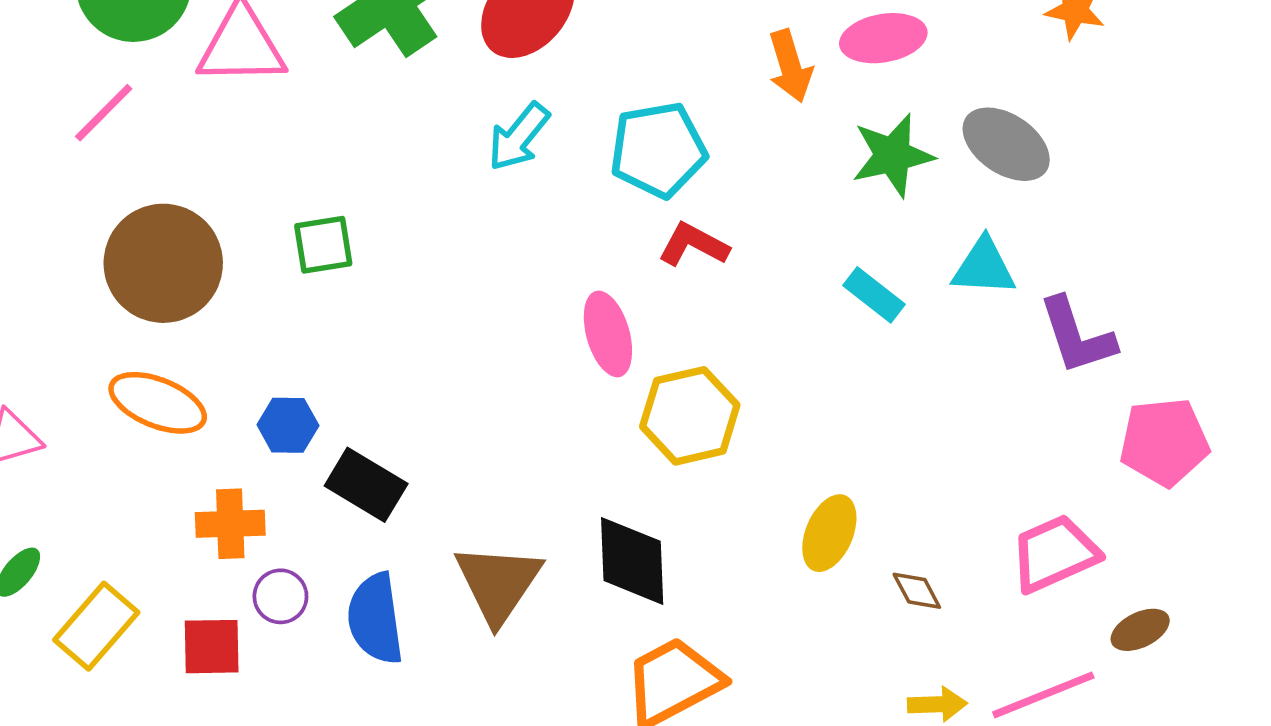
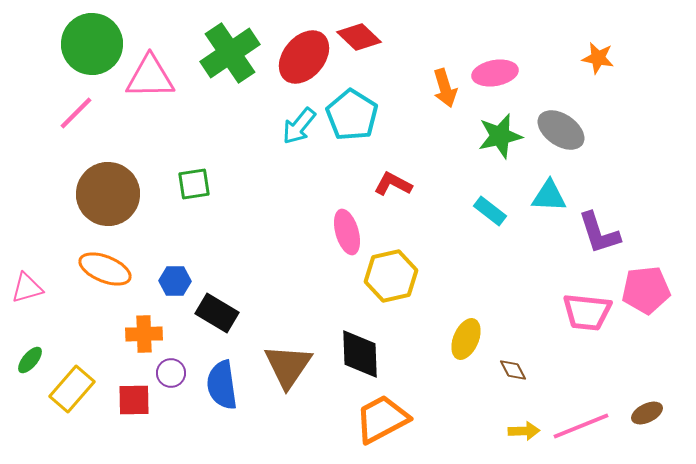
cyan pentagon: (658, 150) -> (352, 115), moved, turned -30
pink trapezoid: (1055, 554) -> (587, 312), moved, turned -150
brown ellipse: (1140, 630) -> (647, 413), moved

